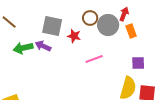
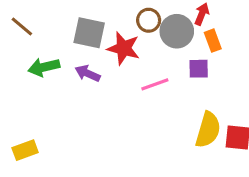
red star: (74, 36) -> (124, 48), size x1.5
purple arrow: (43, 46) -> (88, 73), moved
purple square: (138, 63) -> (199, 69), moved

